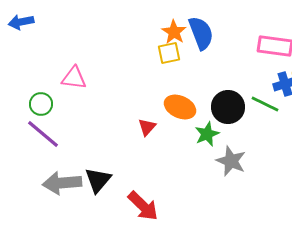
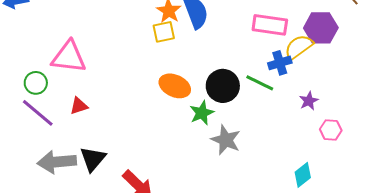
pink triangle: (74, 78) -> (69, 57), size x1.4
red triangle: (147, 127) -> (79, 106), moved, turned 30

